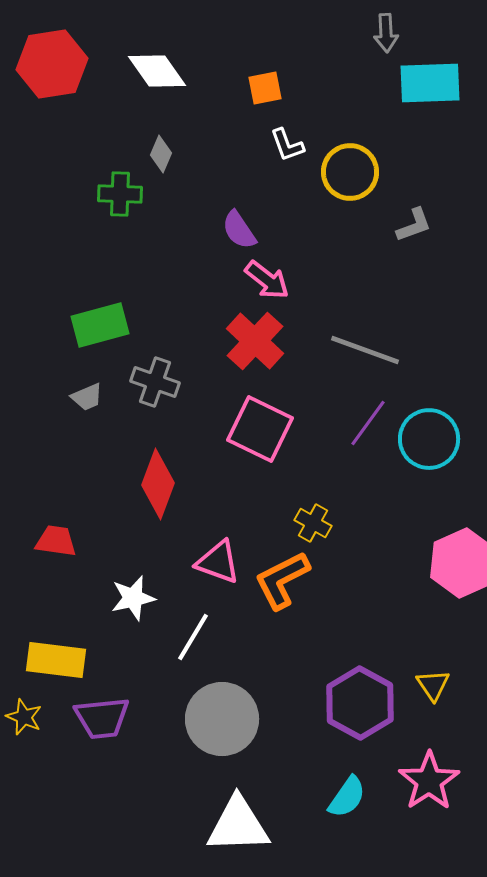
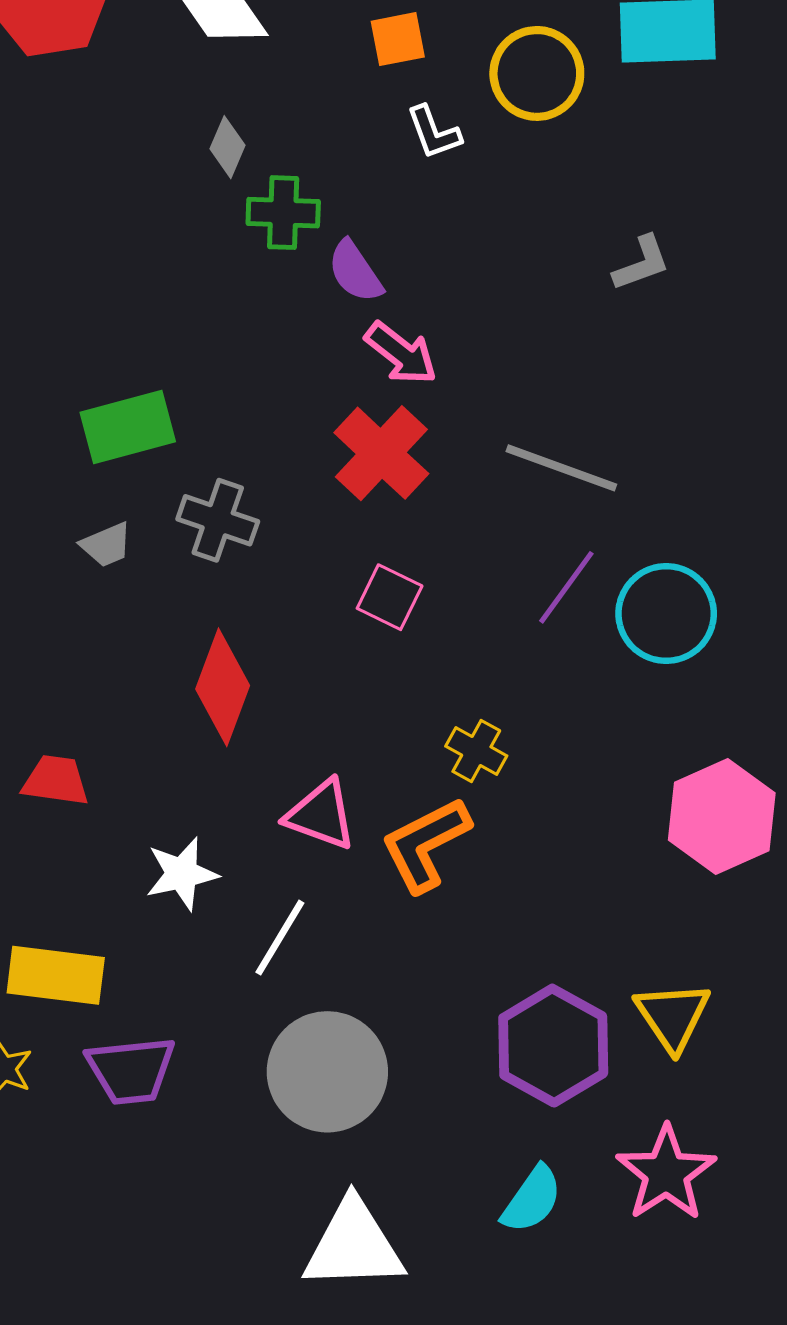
yellow circle: (350, 172) -> (537, 73), moved
green cross: (120, 194) -> (283, 213), moved
pink square: (260, 429) -> (390, 597), size x0.6
yellow triangle: (433, 685) -> (673, 1016), size x1.4

